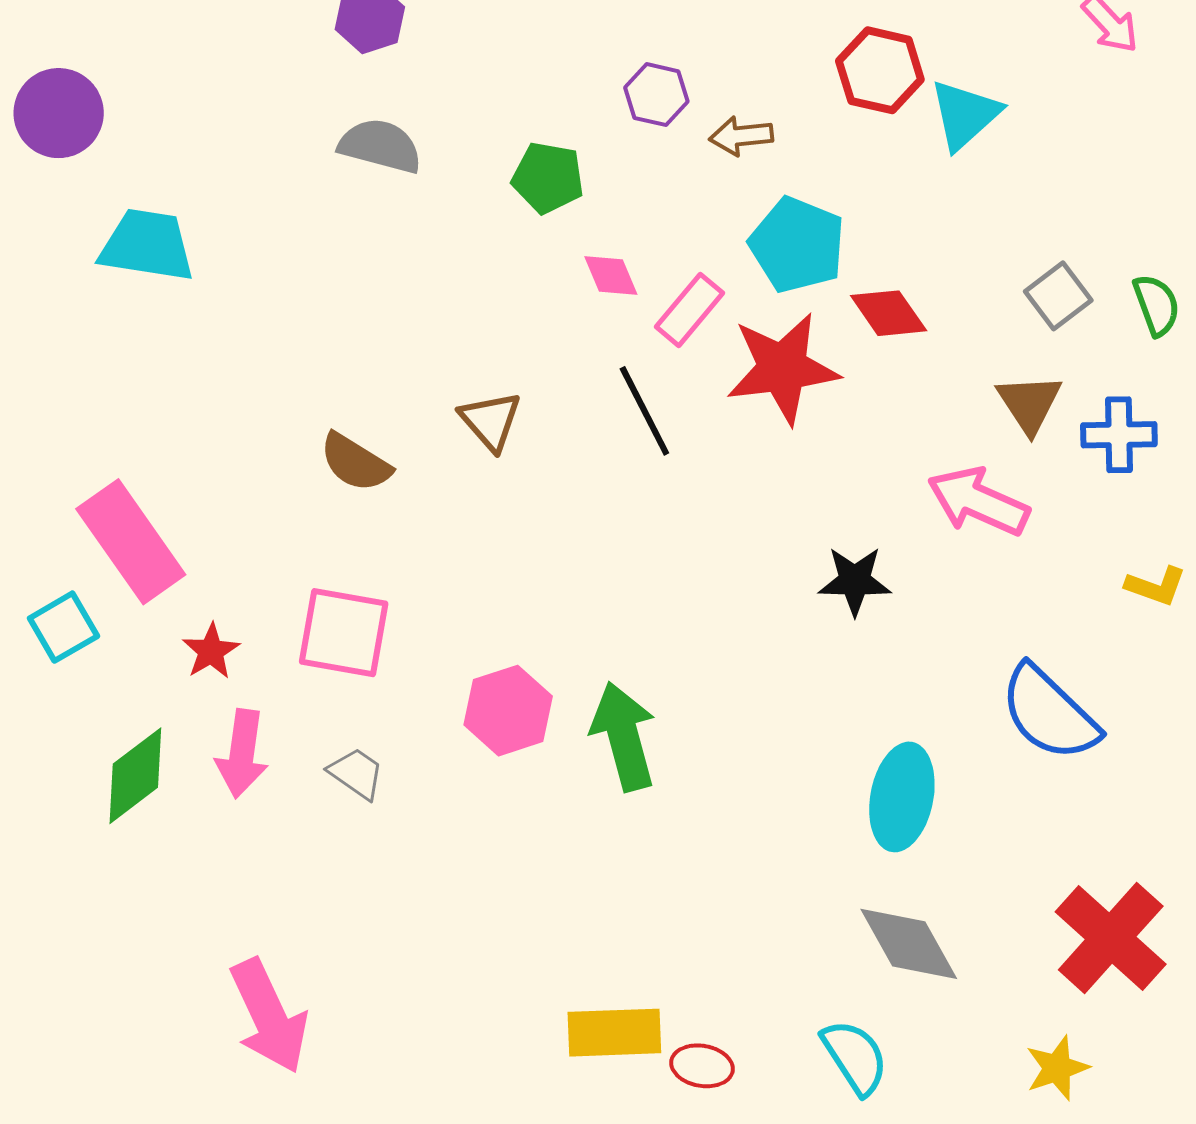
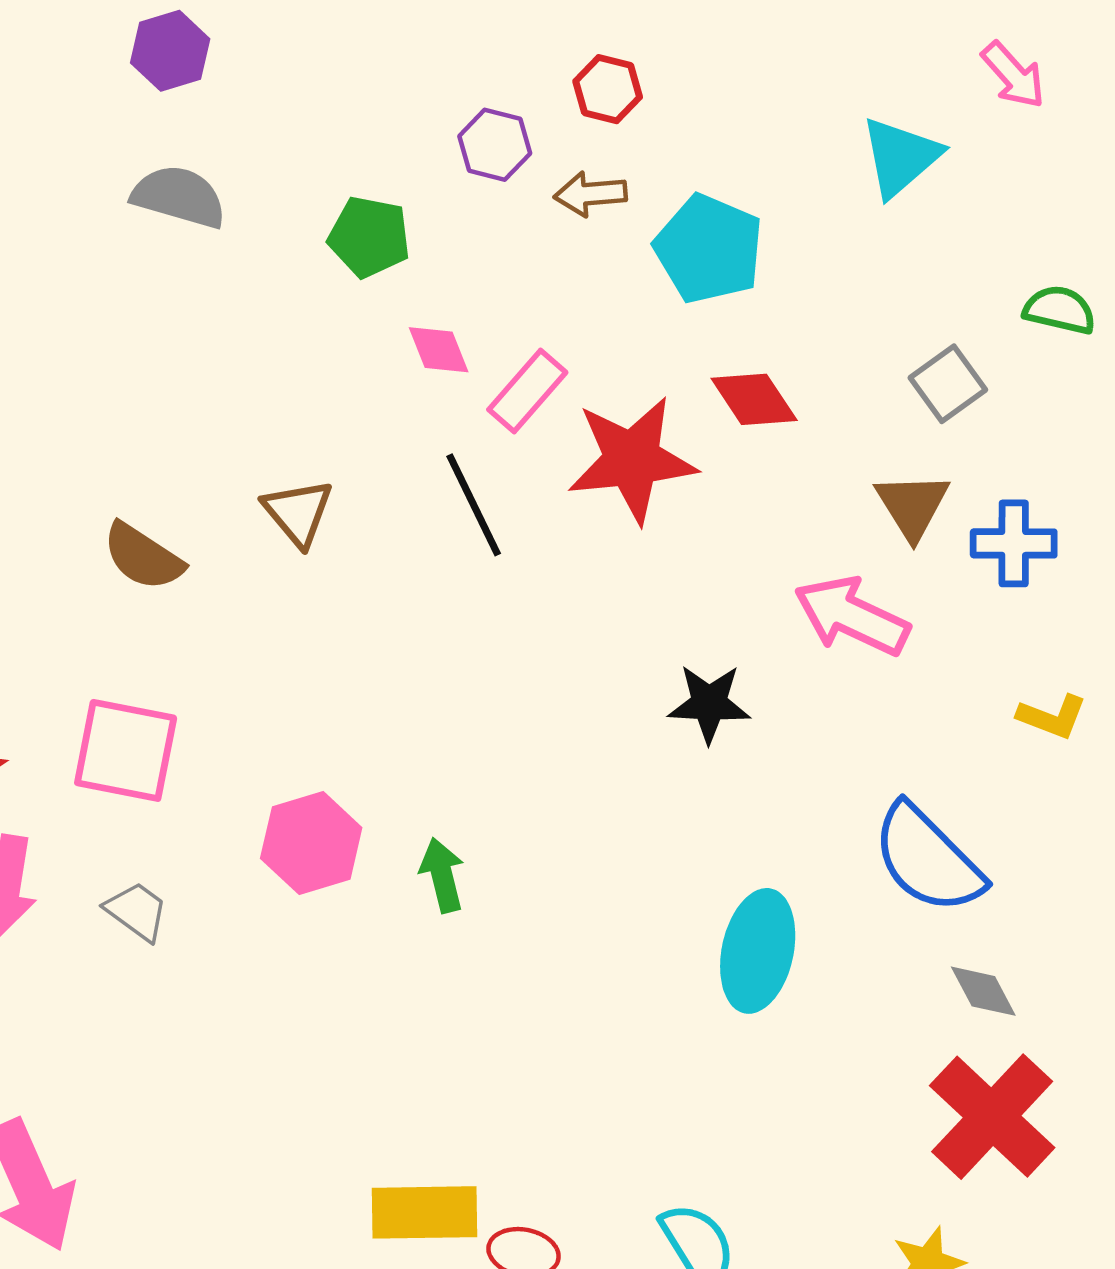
red hexagon: (880, 70) -> (608, 89), moved, size x0.7
cyan triangle: (965, 115) -> (900, 157), moved
cyan pentagon: (797, 245) -> (709, 249), moved
green semicircle: (1156, 305) -> (1060, 310), moved, turned -58
green arrow: (624, 736) -> (442, 875), size x0.6
gray diamond: (909, 944) -> (983, 991), moved, size x0.6

